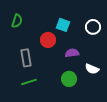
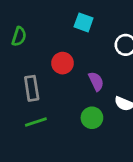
cyan square: (63, 25) -> (84, 22), moved
purple semicircle: (72, 53) -> (96, 81), turned 72

